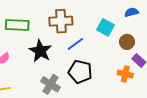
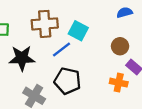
cyan square: (106, 27) -> (78, 31), moved
black star: (40, 51) -> (22, 58), turned -30

